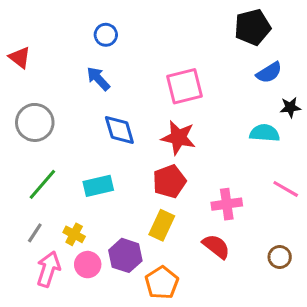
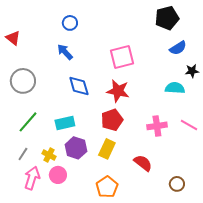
pink cross: (227, 204) -> (157, 126), moved
purple hexagon: (125, 255) -> (76, 148), moved
brown circle: (280, 257) -> (177, 184), moved

